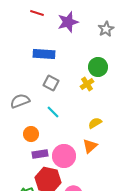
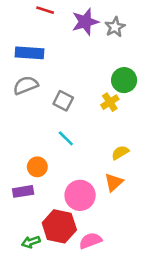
gray star: (106, 29) -> (115, 27), moved
blue rectangle: (44, 54) -> (30, 53), moved
gray semicircle: (20, 101) -> (26, 85), moved
purple rectangle: (40, 154) -> (23, 191), moved

